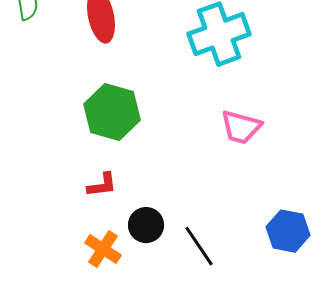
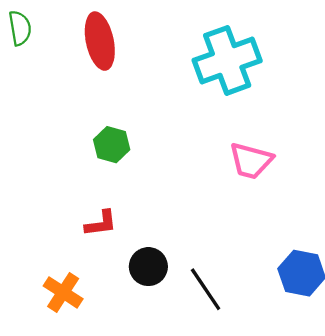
green hexagon: (112, 112) -> (112, 145), size x0.6
orange cross: (103, 249) -> (63, 292), moved

